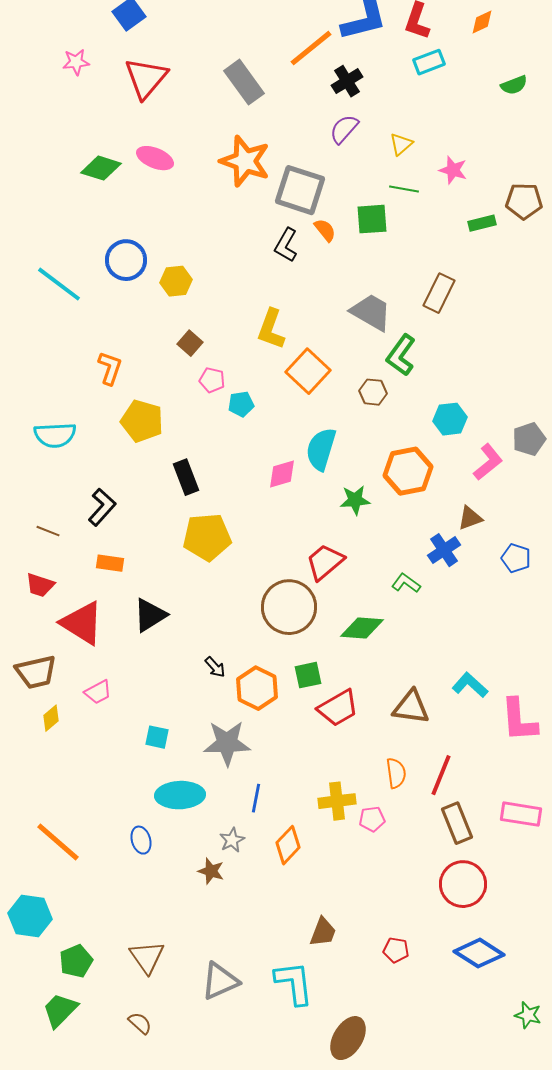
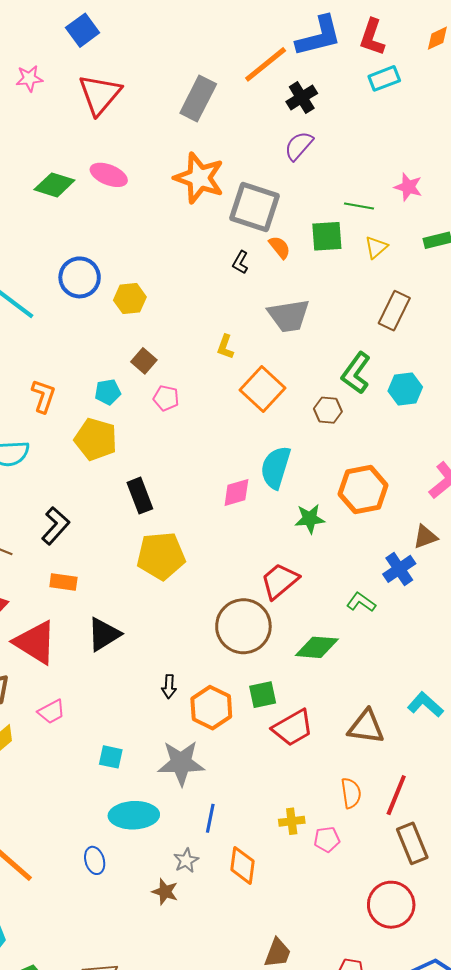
gray rectangle: (244, 82) -> (198, 99), turned 63
yellow triangle: (401, 144) -> (376, 247), moved
black L-shape: (286, 245) -> (240, 262), size x0.7
gray trapezoid: (371, 312) -> (289, 316), moved, turned 141
yellow L-shape: (271, 329) -> (225, 347), size x0.6
orange L-shape: (110, 368) -> (43, 396), moved
cyan pentagon: (241, 404) -> (108, 392), moved
cyan hexagon: (450, 419) -> (405, 389), moved
black arrow: (215, 667) -> (169, 687), turned 45
yellow cross: (337, 801) -> (292, 821), size x0.7
orange diamond: (288, 845) -> (242, 865), turned -36
red circle: (463, 884) -> (391, 905), moved

